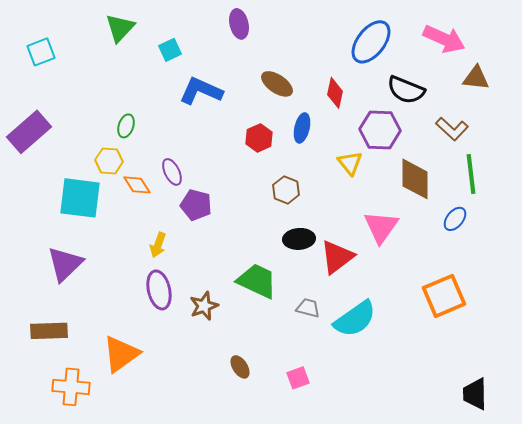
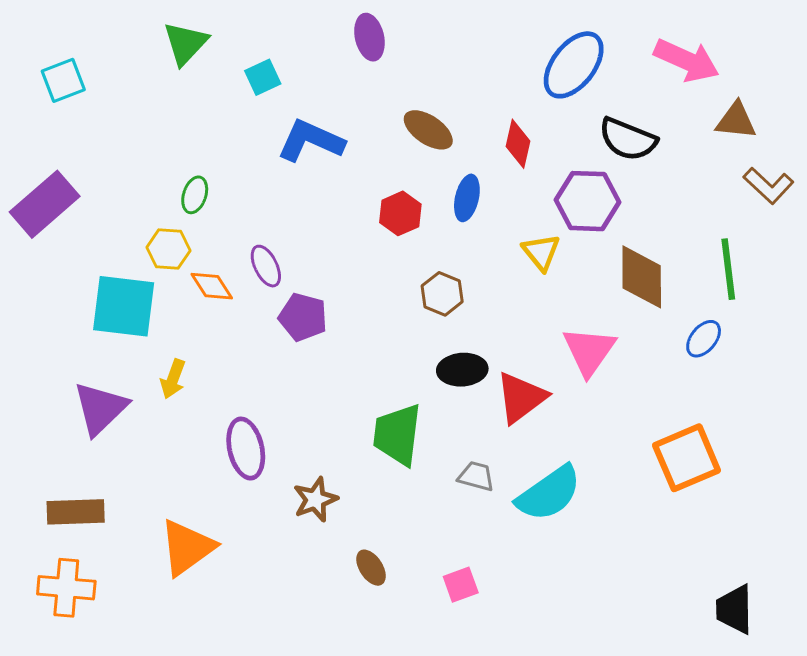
brown L-shape: (452, 129) -> (768, 186), moved
yellow arrow: (158, 245) -> (173, 379), moved
green trapezoid: (257, 281) -> (397, 435), turned -108
brown star: (204, 306) -> (315, 500), moved
orange cross: (71, 387) -> (66, 588), moved

